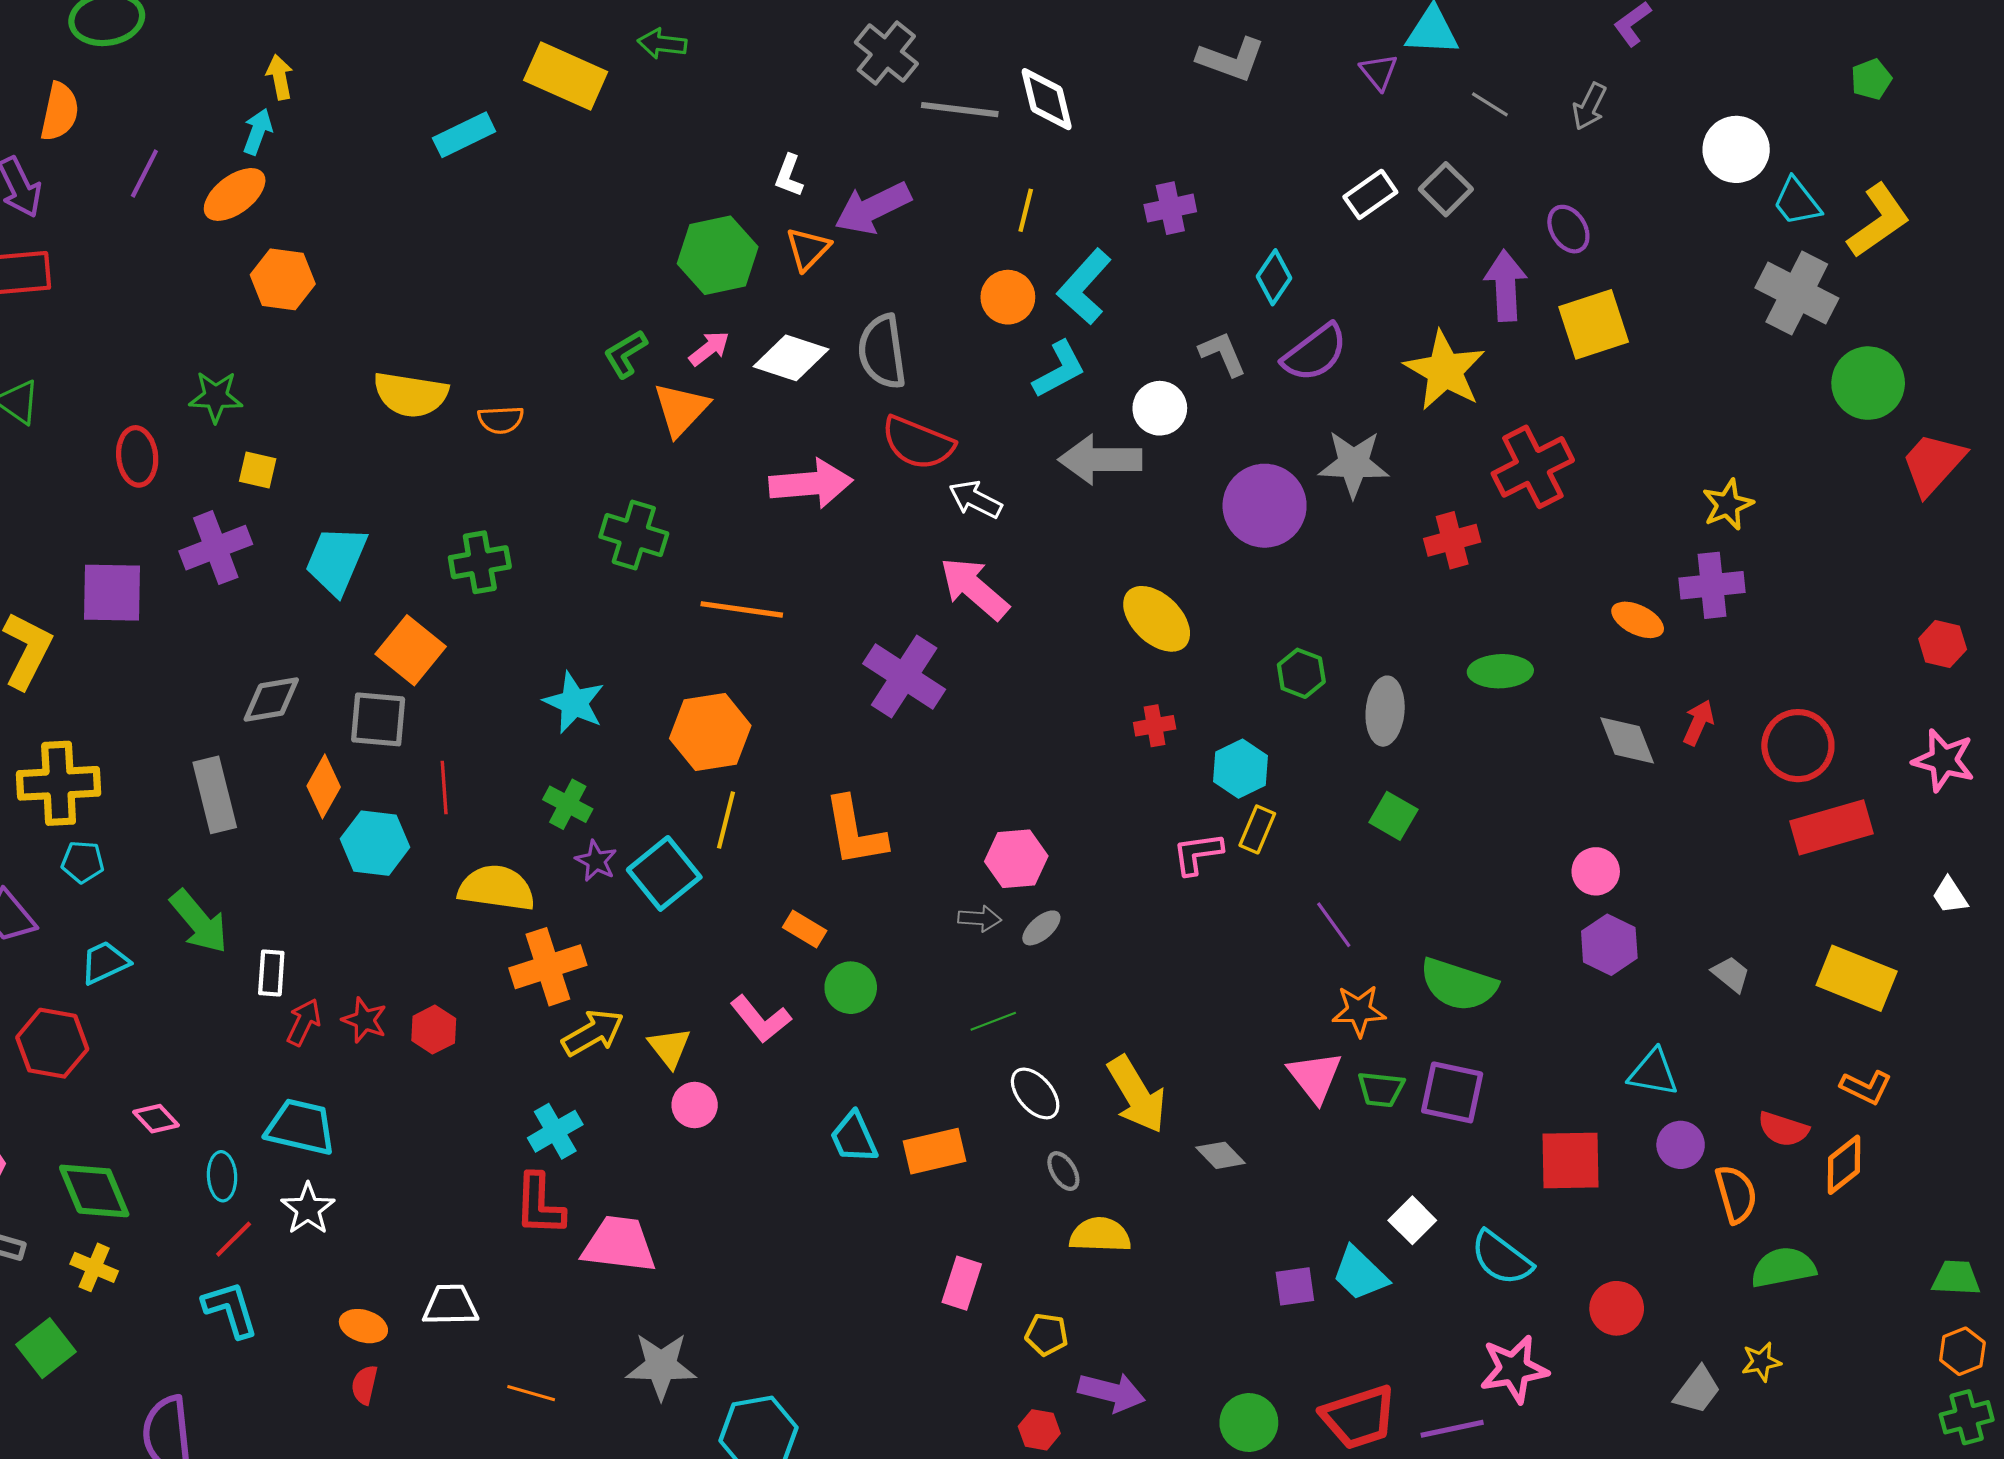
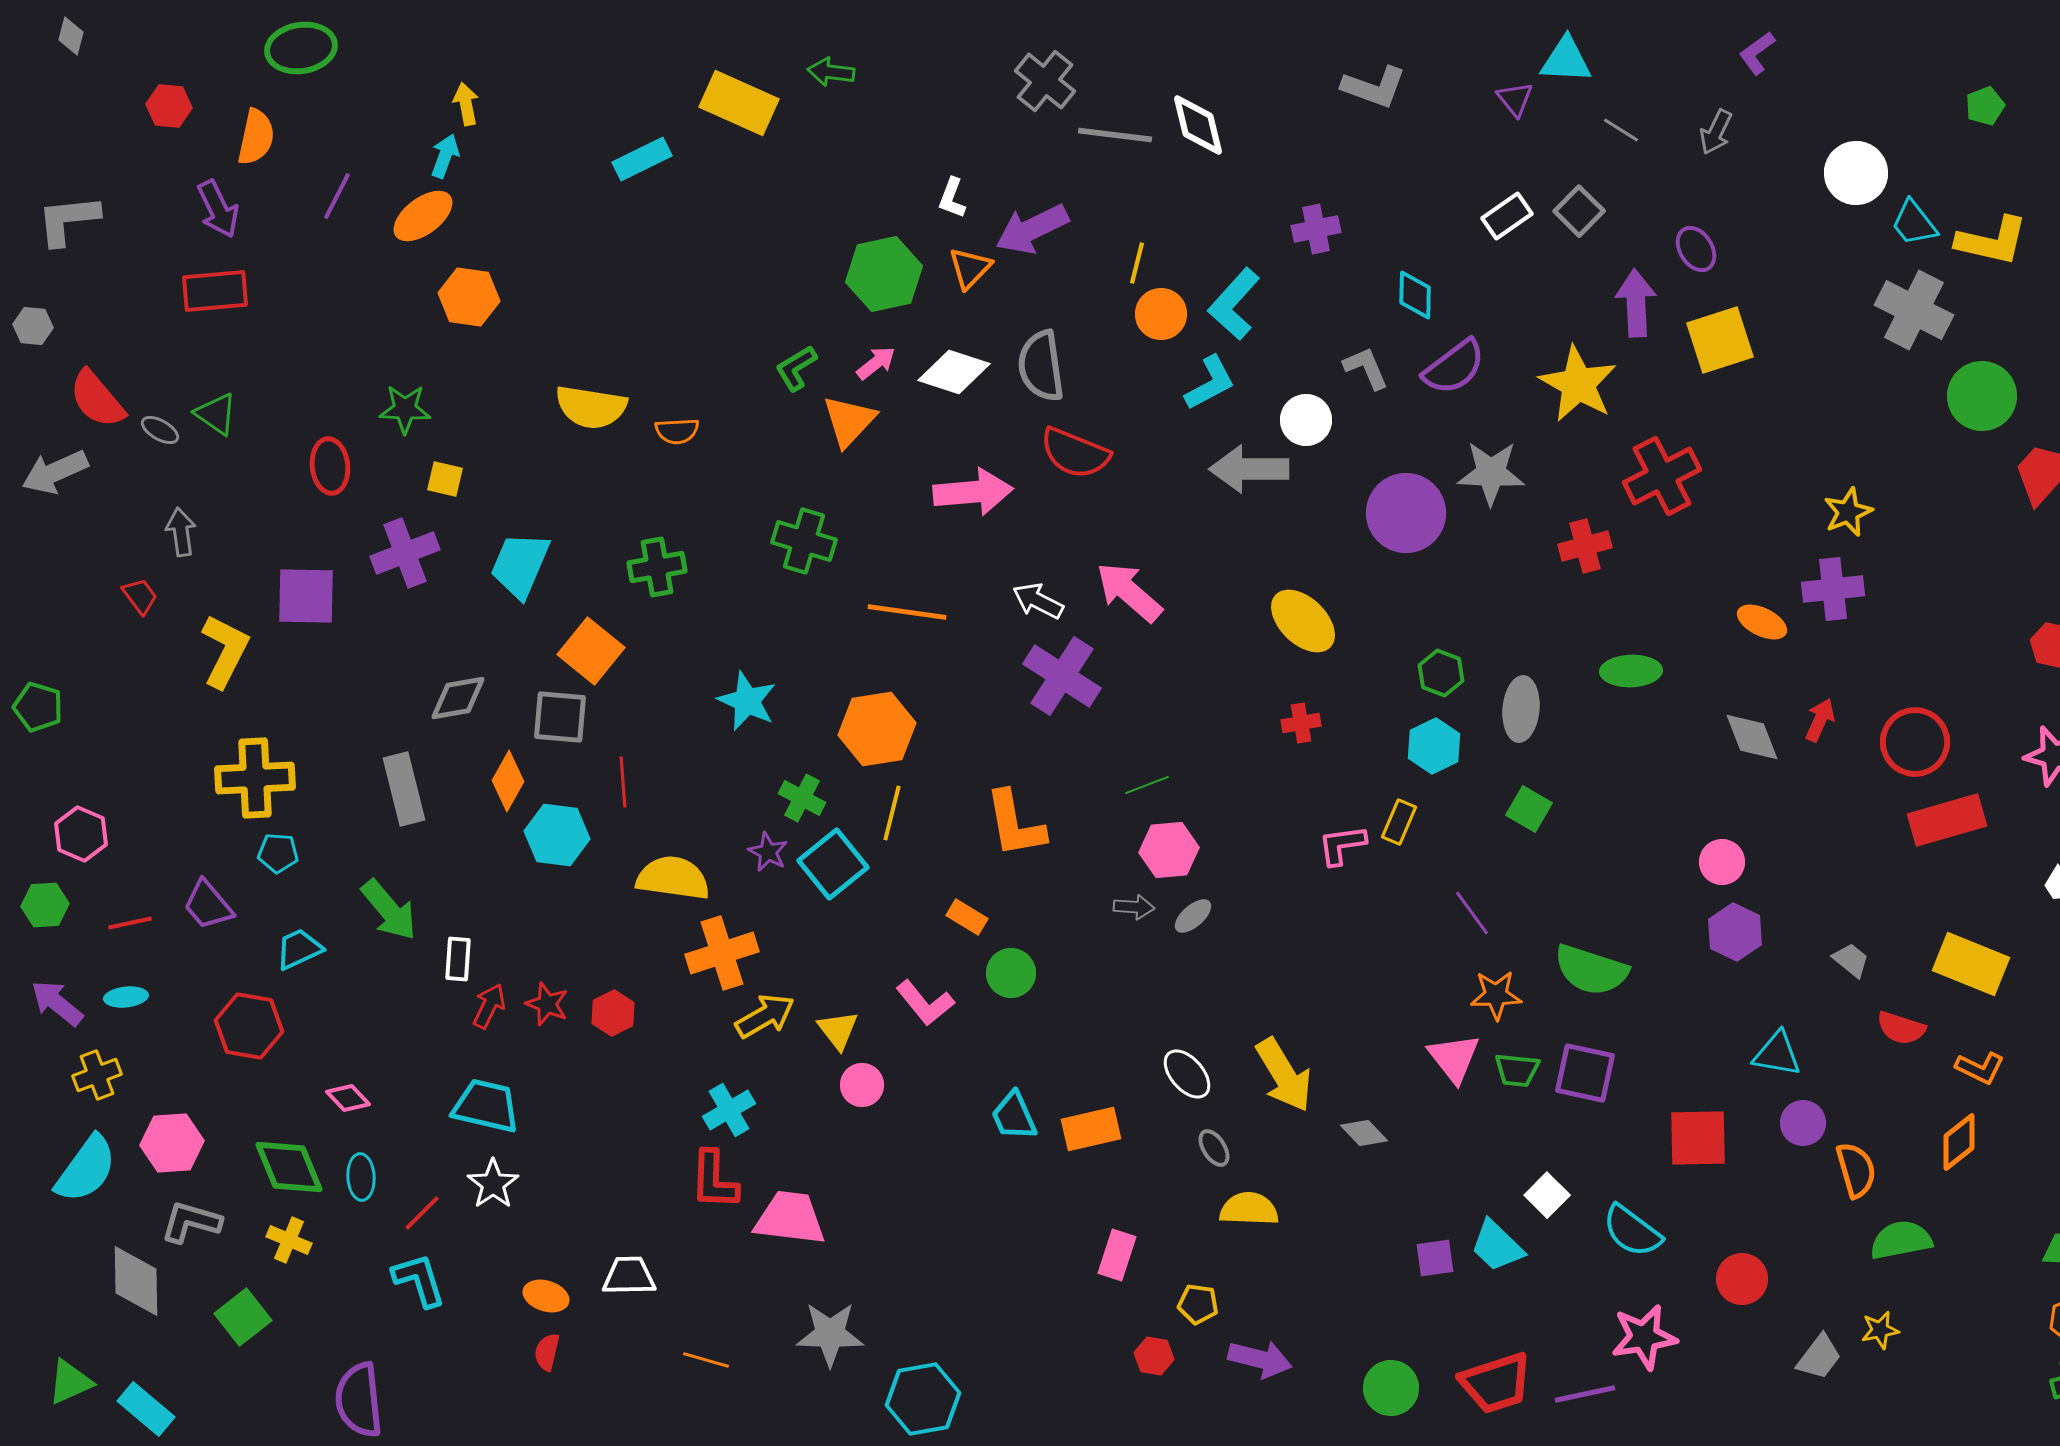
yellow line: (1026, 210) -> (1137, 263), moved
yellow L-shape: (1879, 221) -> (1992, 241), turned 48
cyan diamond: (1274, 277) -> (1415, 295), turned -33
white arrow: (975, 499) -> (1038, 601), moved
cyan hexagon: (1240, 769) -> (1434, 746), moved
green cross: (568, 804) -> (802, 798), moved
green line: (993, 1021) -> (1147, 785), moved
red semicircle: (1783, 1129) -> (1901, 1028), moved
cyan ellipse: (222, 1176) -> (361, 1177), moved
red hexagon: (1039, 1430) -> (1154, 1356), moved

